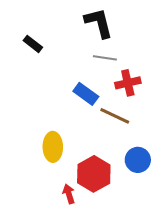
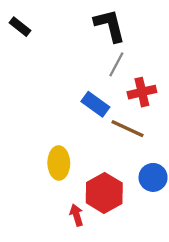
black rectangle: (33, 44) -> (20, 27), moved
gray line: (105, 58) -> (116, 64), turned -70

